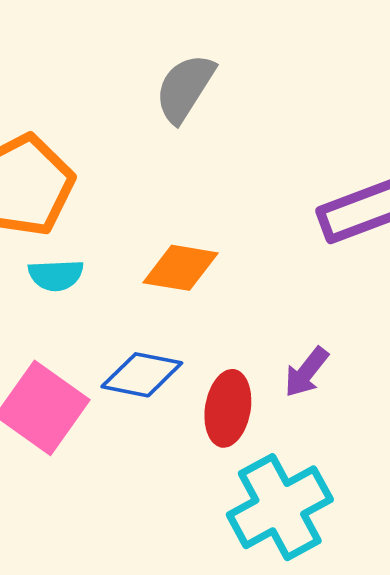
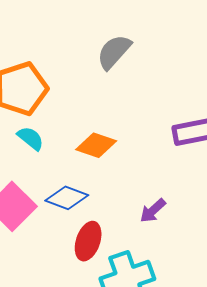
cyan semicircle: (56, 275) -> (31, 138), turned -148
red ellipse: (228, 408) -> (88, 241), moved

